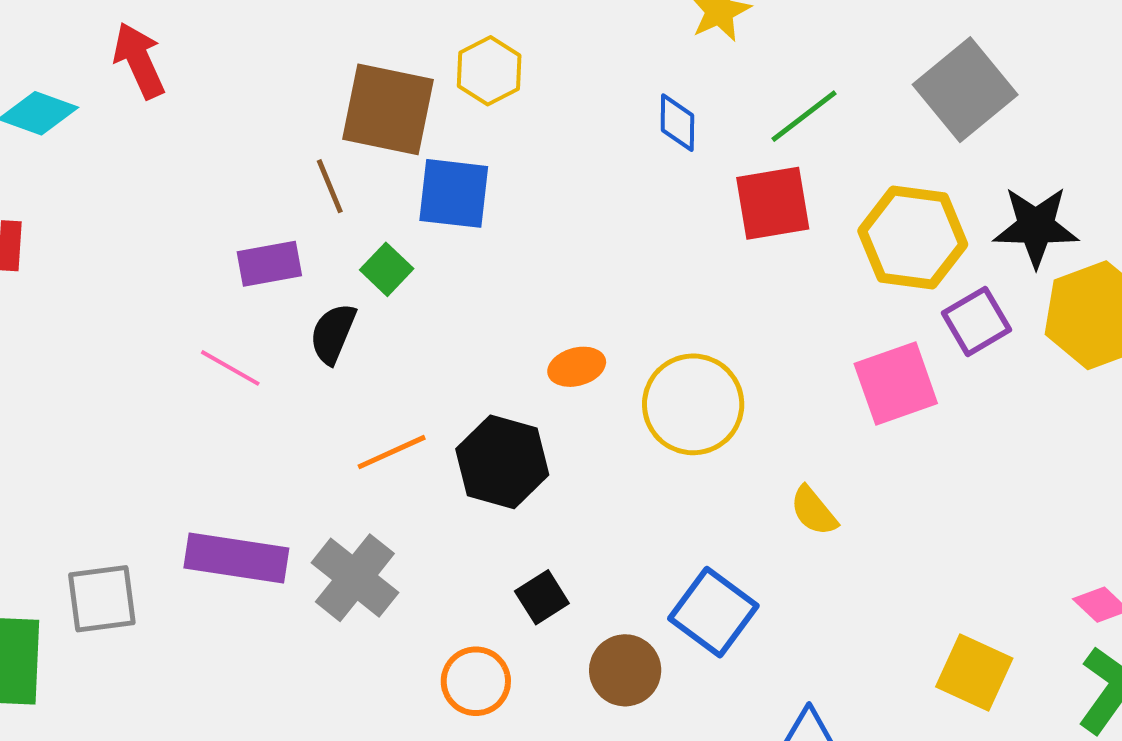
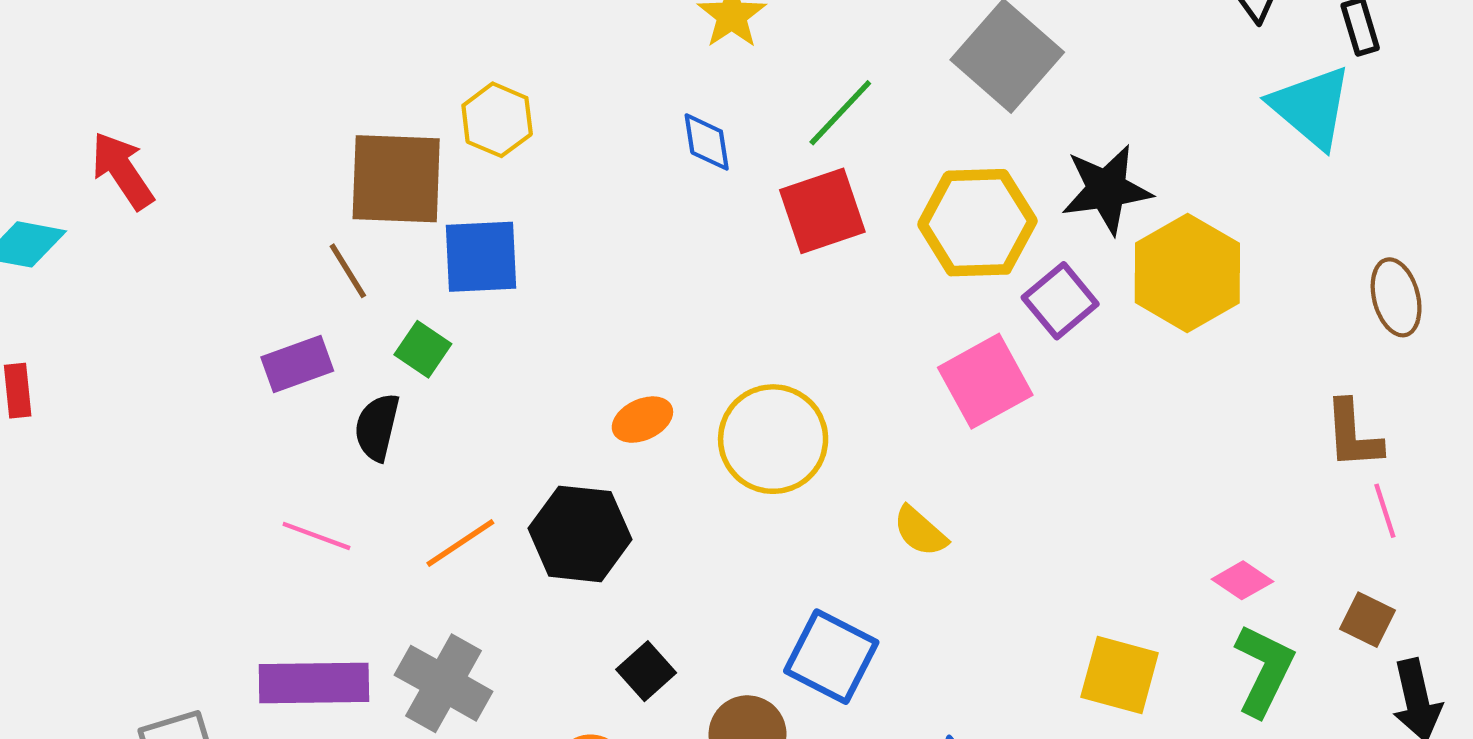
pink line: (230, 368) -> (316, 536), moved

